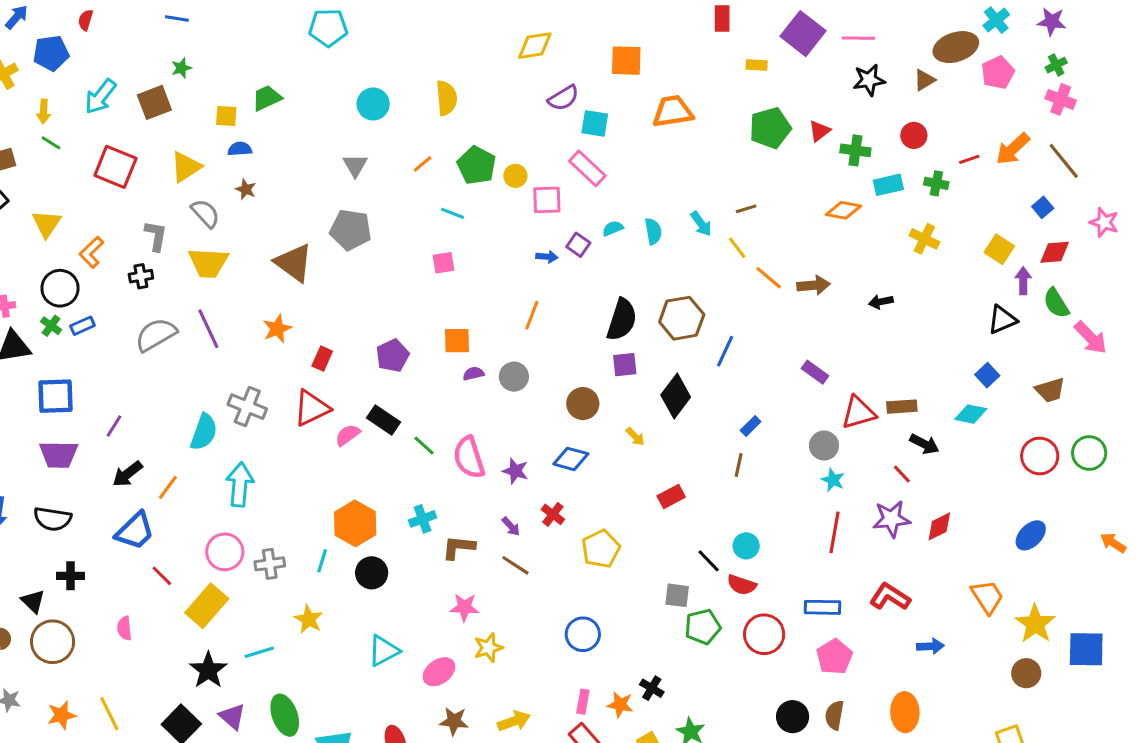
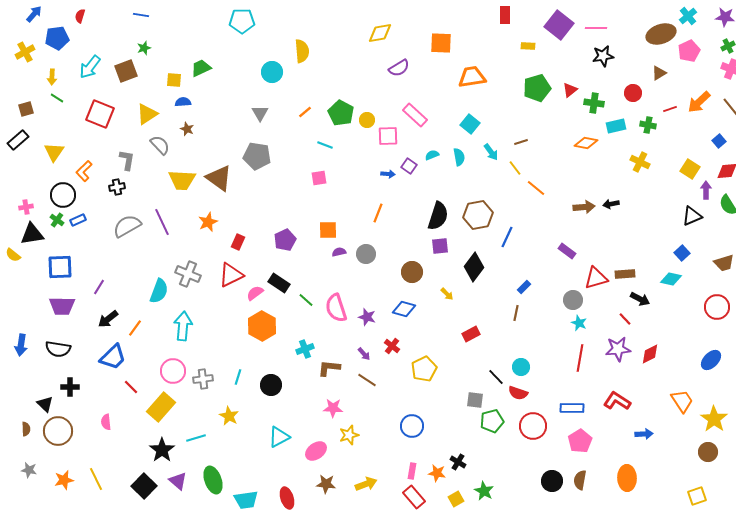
brown triangle: (924, 80) -> (659, 73), moved
yellow semicircle: (446, 98) -> (302, 51), moved
cyan square: (595, 123) -> (470, 124), moved, turned 30
yellow trapezoid: (208, 263) -> (182, 180), moved
brown arrow: (814, 285) -> (584, 207), moved
orange hexagon: (355, 523) -> (262, 326), moved

